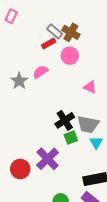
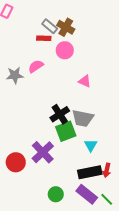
red rectangle: (49, 44) -> (44, 38), turned 32
gray star: (19, 81) -> (15, 75), turned 30
green square: (71, 138) -> (66, 131), size x1.5
cyan triangle: (96, 143) -> (91, 145), moved

